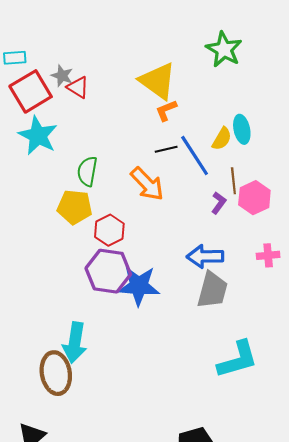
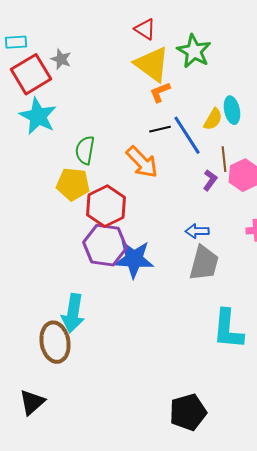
green star: (224, 49) -> (194, 51), moved
red triangle: (78, 87) -> (145, 29), moved
red hexagon: (109, 230) -> (106, 206), size x1.4
blue arrow: (205, 256) -> (197, 231), size x0.7
cyan L-shape: (238, 359) -> (228, 329), turned 111

